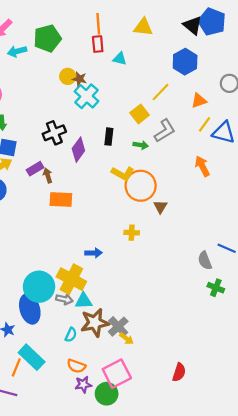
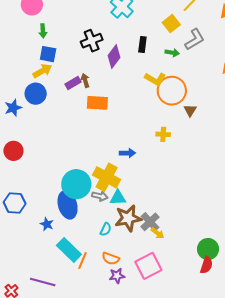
purple rectangle: (35, 169) -> (73, 83), moved
orange line: (16, 367) -> (83, 260), moved
green circle: (107, 394) -> (208, 249), moved

